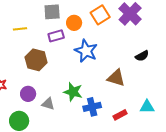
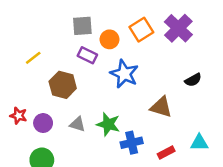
yellow line: (20, 29) -> (33, 58), moved, turned -32
purple rectangle: (56, 36) -> (87, 55), turned 42
purple circle: (28, 94) -> (43, 123), moved
gray triangle: (48, 104) -> (77, 124), moved

